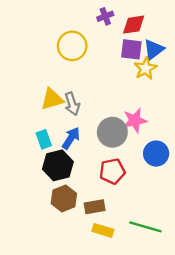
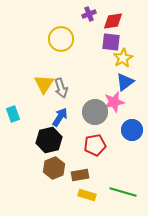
blue triangle: (154, 49) -> (125, 82), moved
yellow triangle: (52, 99) -> (44, 84), turned -40
cyan rectangle: (44, 139) -> (13, 114), moved

